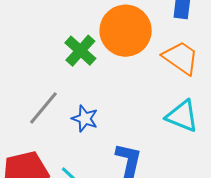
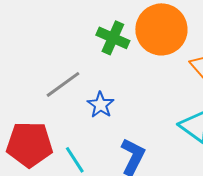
green cross: (80, 51) -> (113, 38), turned -32

